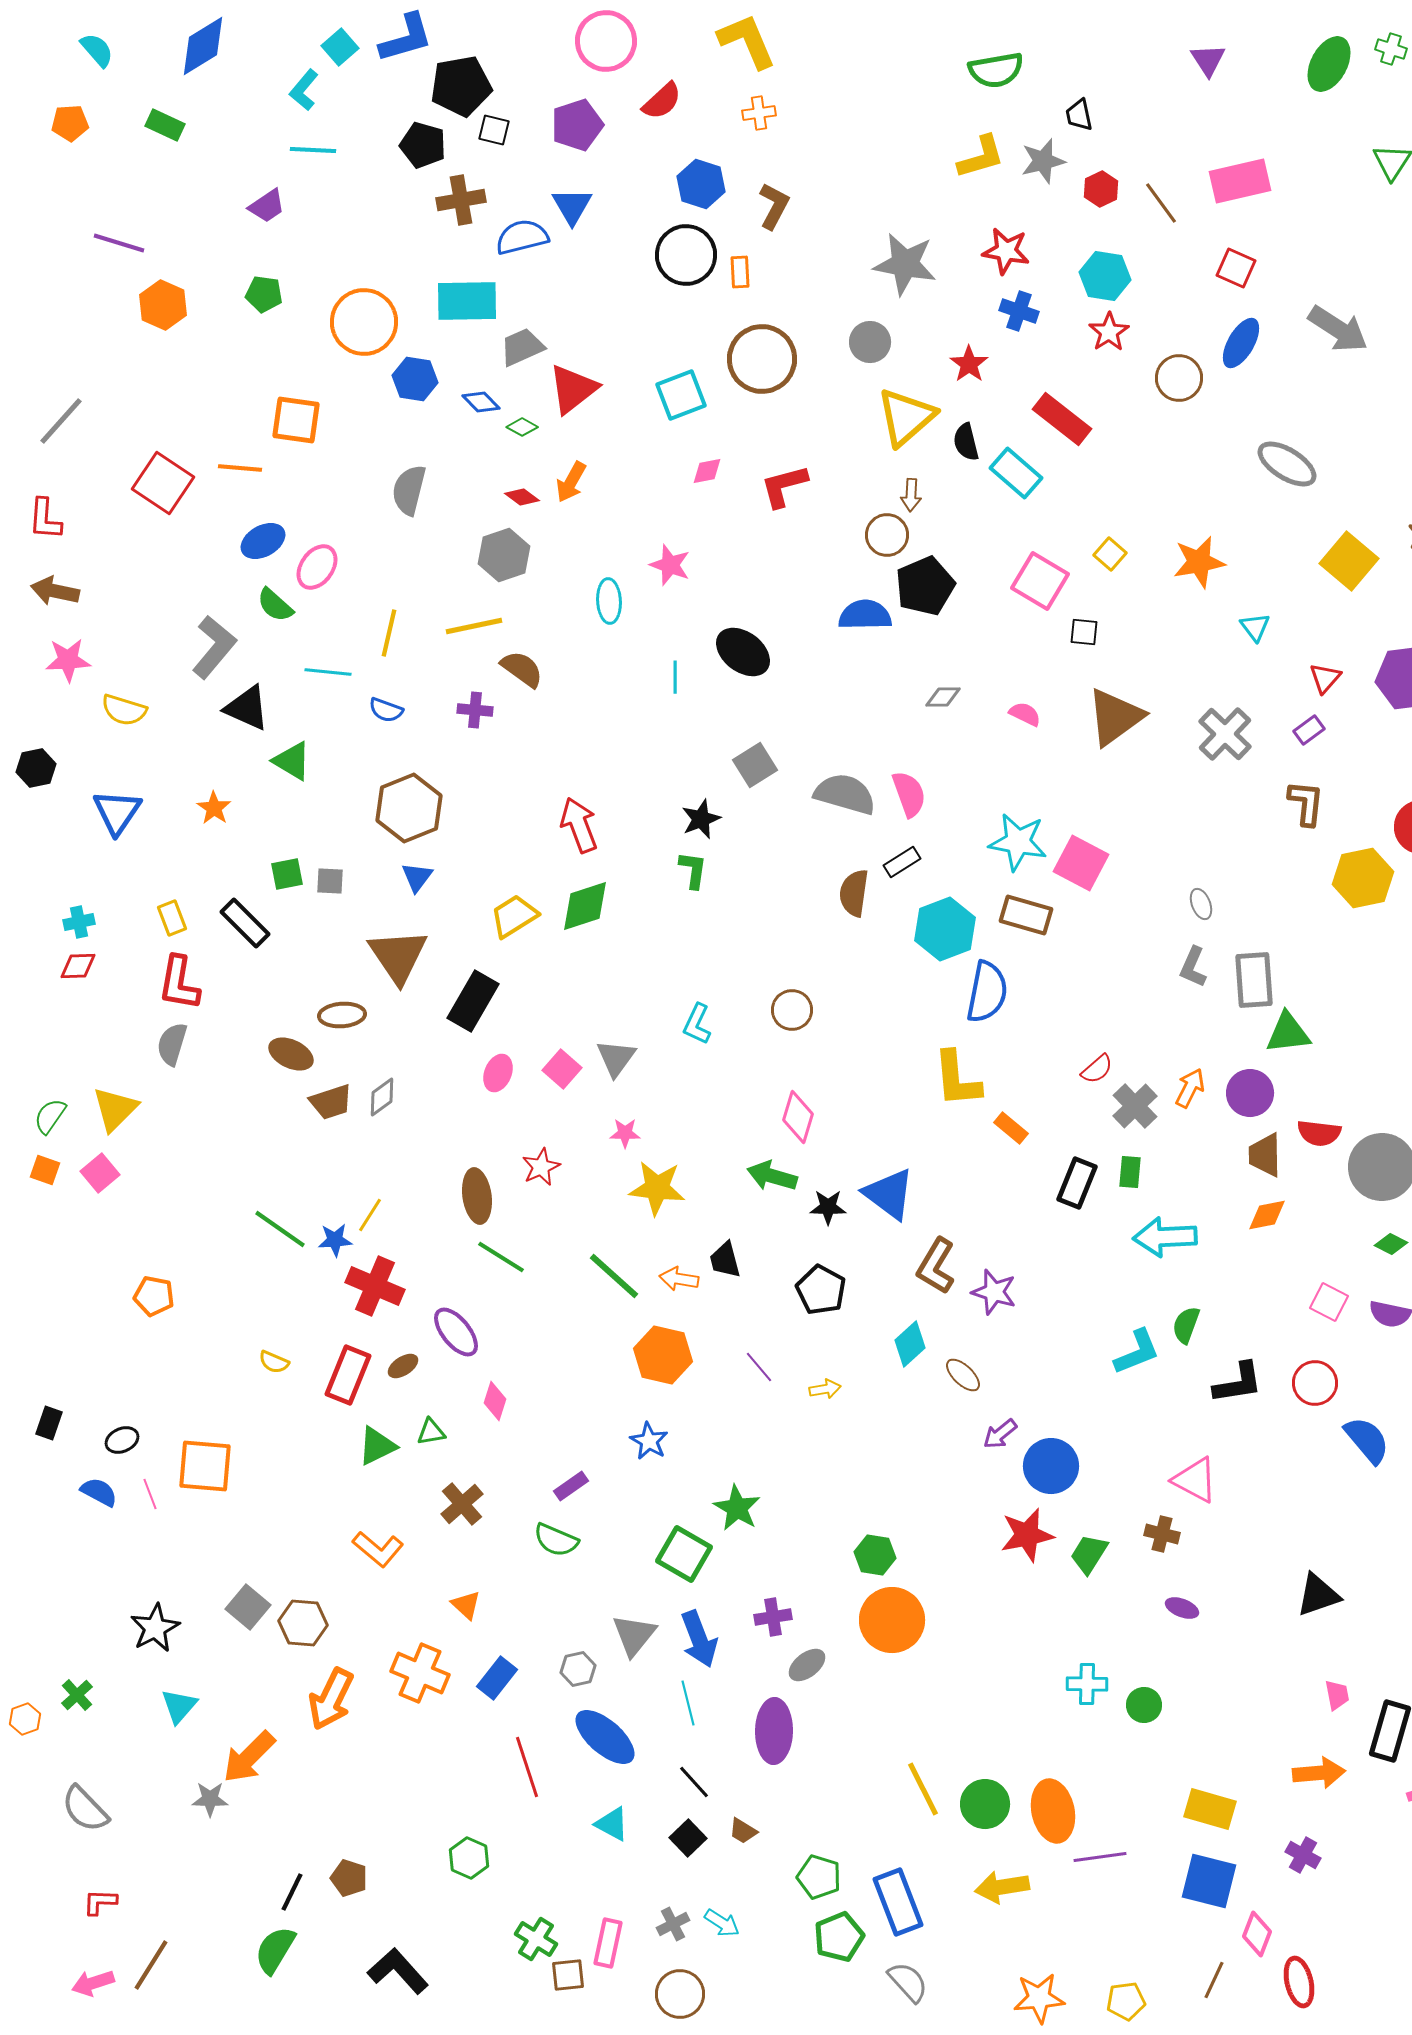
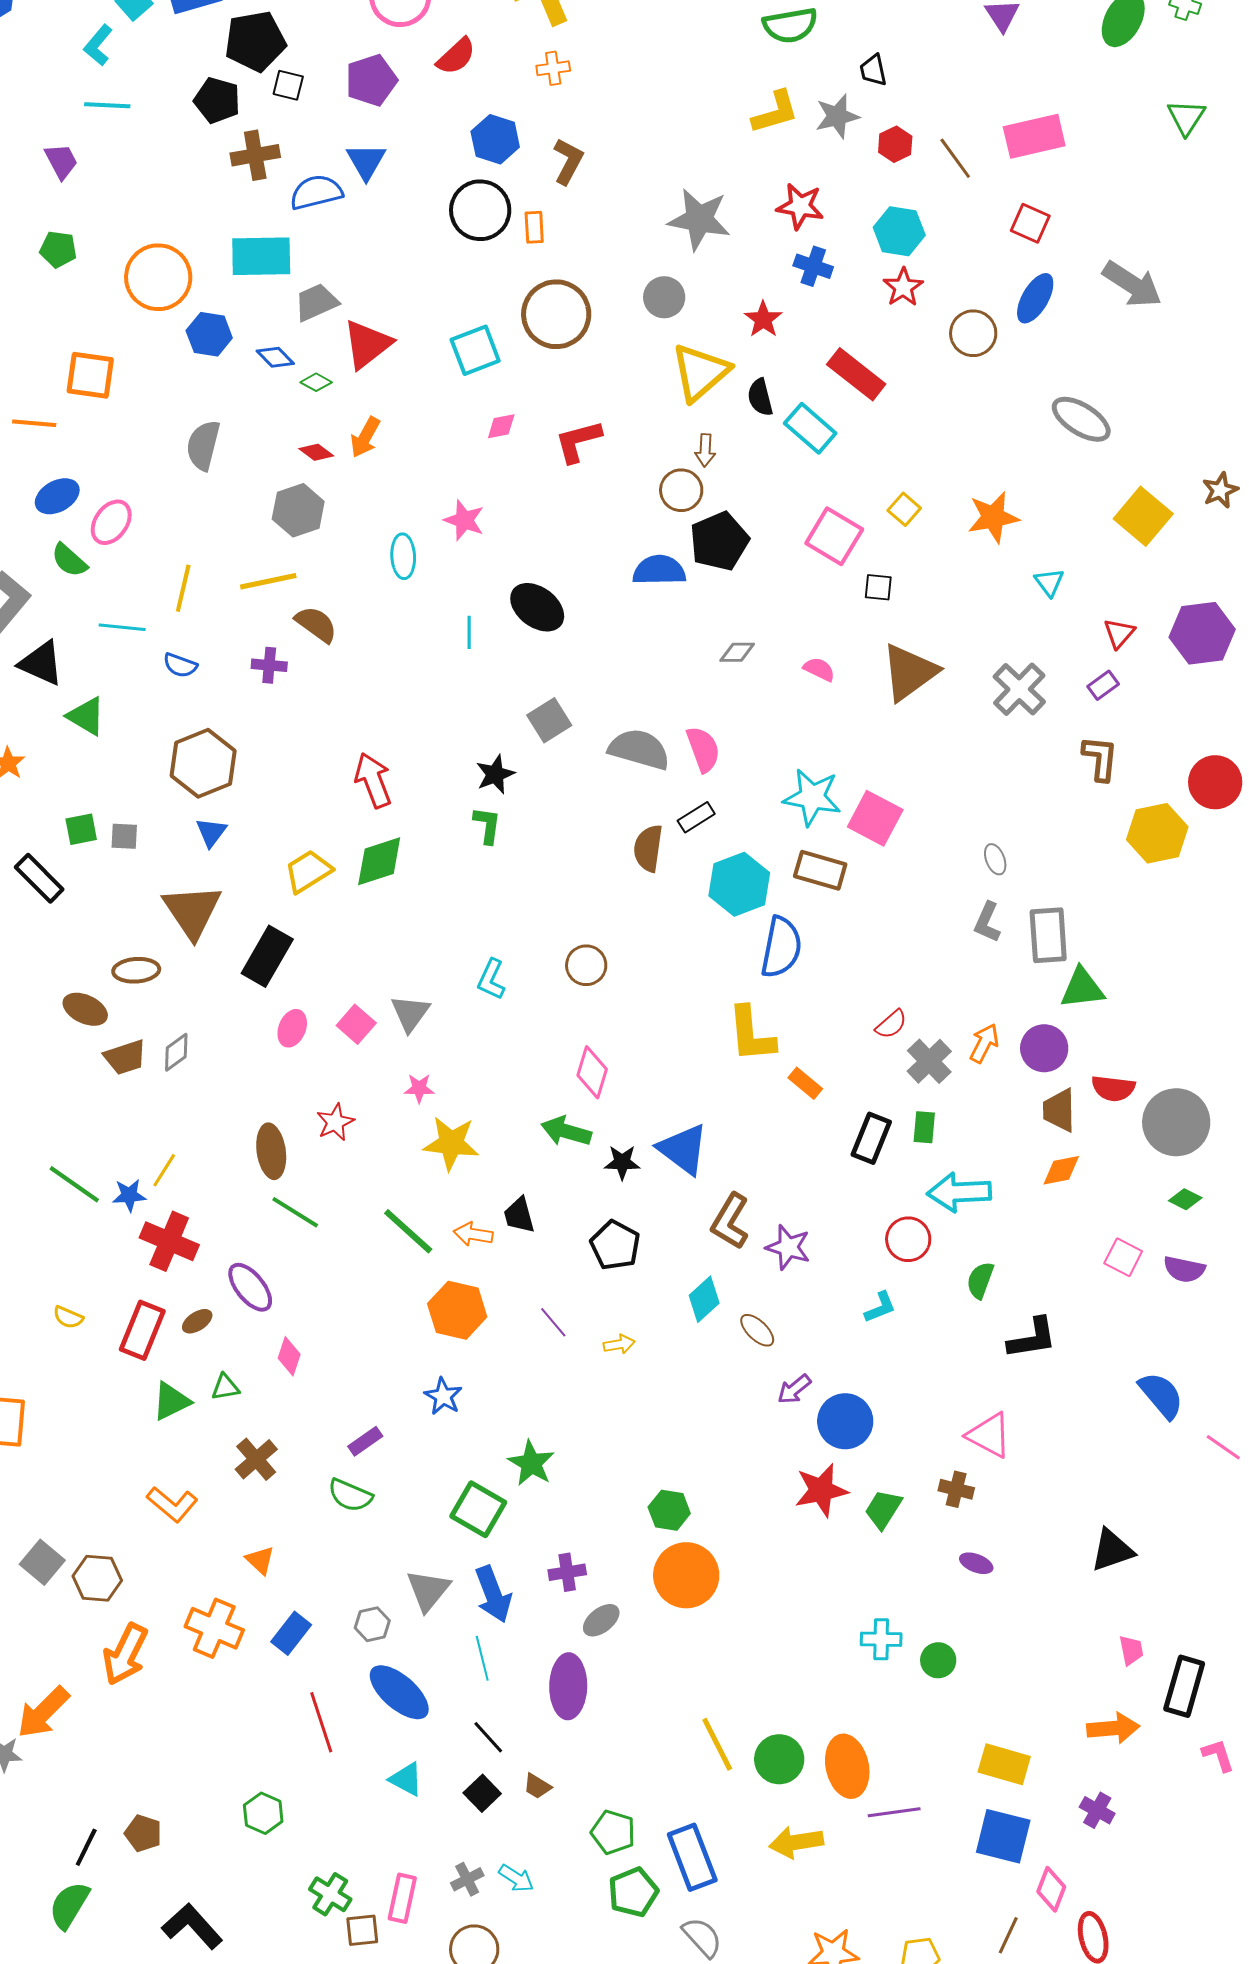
purple trapezoid: (267, 206) -> (61, 161), turned -84
cyan L-shape: (1137, 1352) -> (880, 1307), moved, size x0.7
red circle: (1315, 1383) -> (908, 1239), moved

